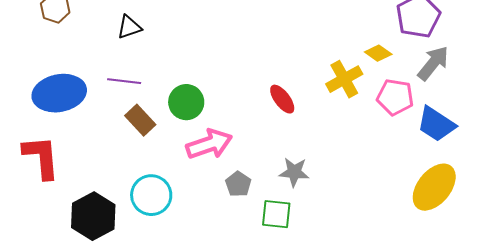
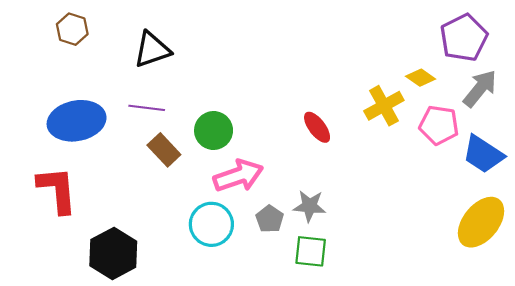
black triangle: (129, 27) -> (152, 50), size x1.4
gray star: (294, 172) -> (310, 206), moved
cyan circle: (151, 195) -> (211, 224), moved

